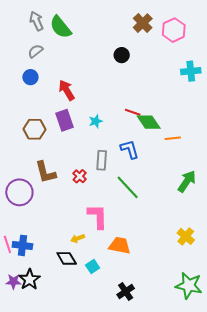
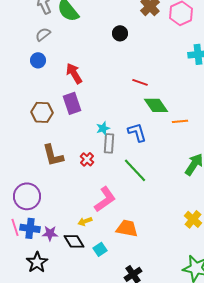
black circle: (122, 55) -> (120, 33), moved
red line: (133, 112) -> (140, 82), moved
cyan star: (96, 121) -> (103, 128), moved
purple circle: (19, 192) -> (27, 196), moved
pink L-shape: (98, 216) -> (105, 199), turned 56
purple star: (13, 282) -> (50, 233), moved

